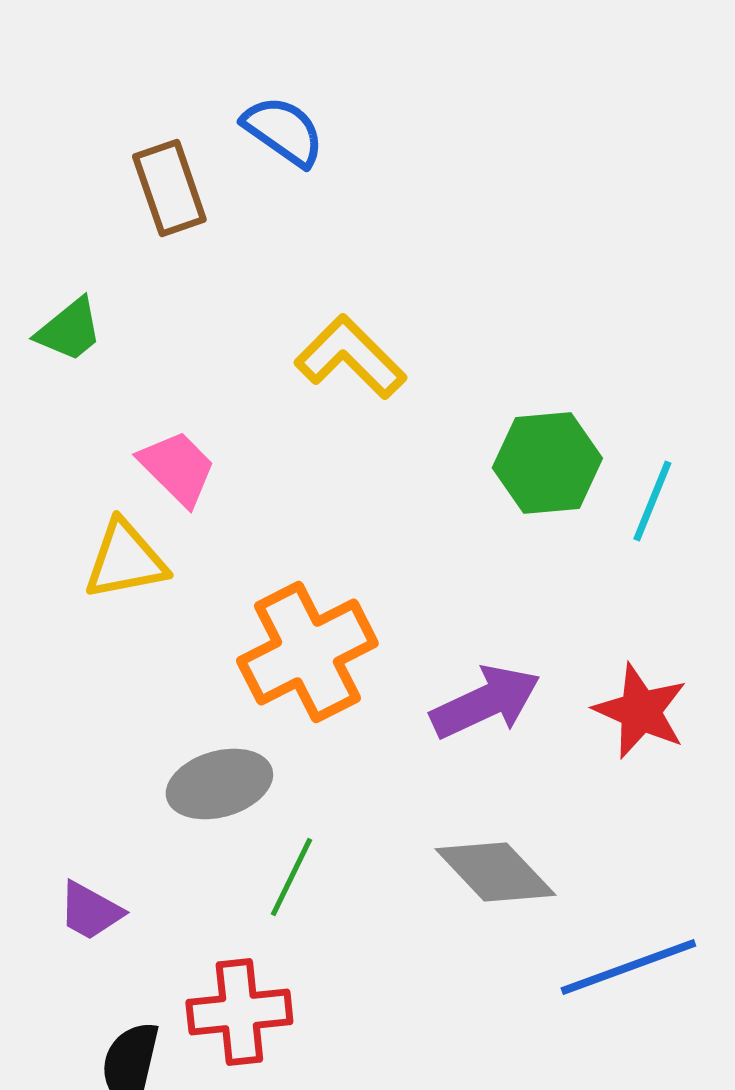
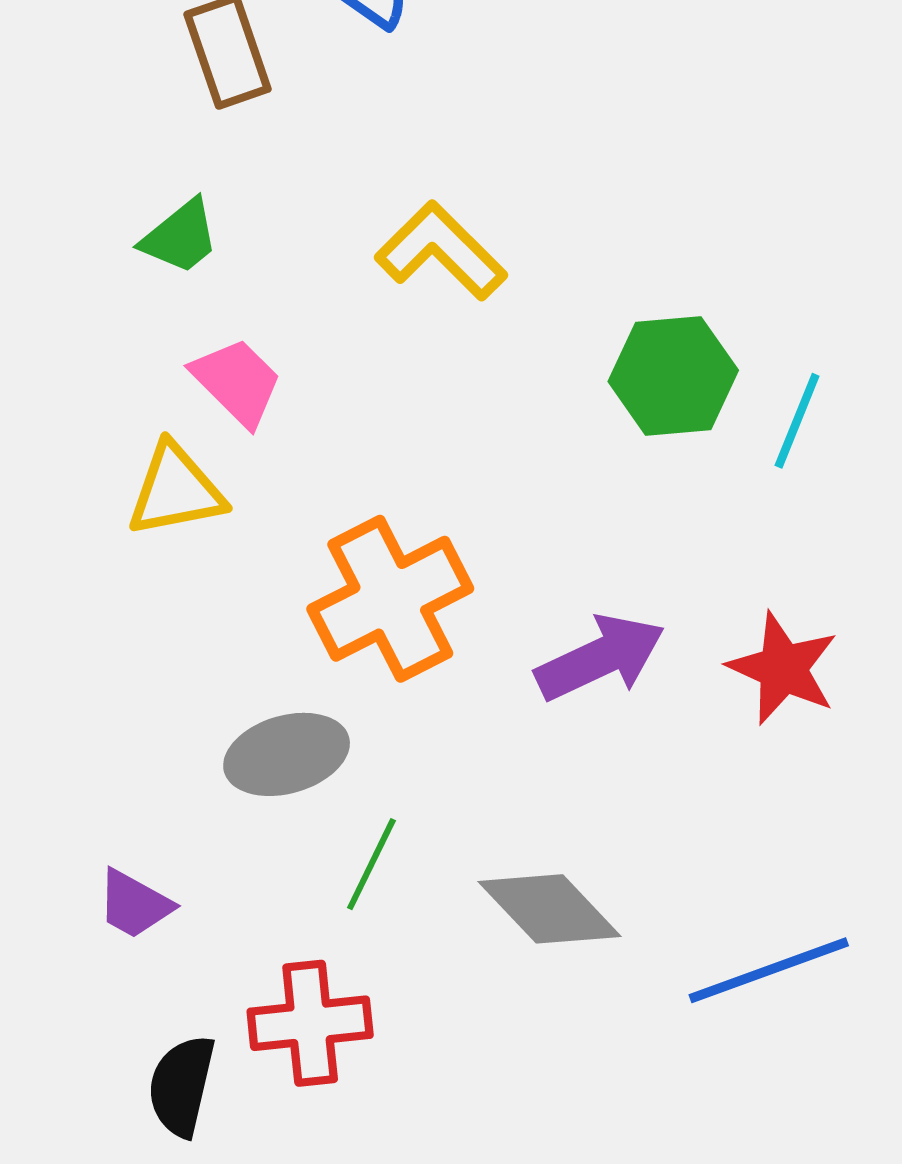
green trapezoid: (69, 330) -> (180, 237), moved
gray diamond: (495, 872) -> (549, 909), moved

